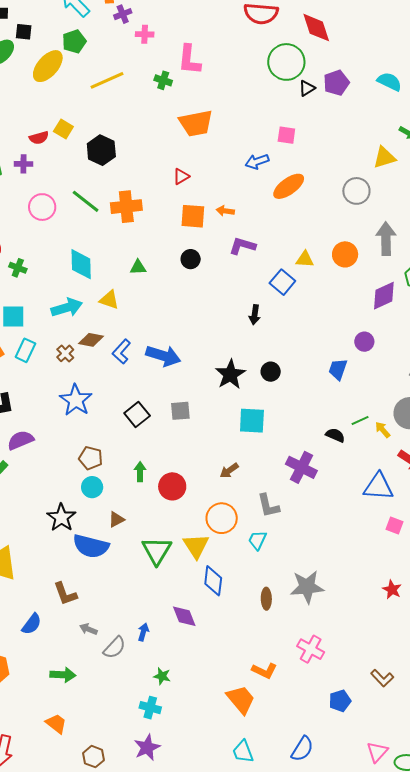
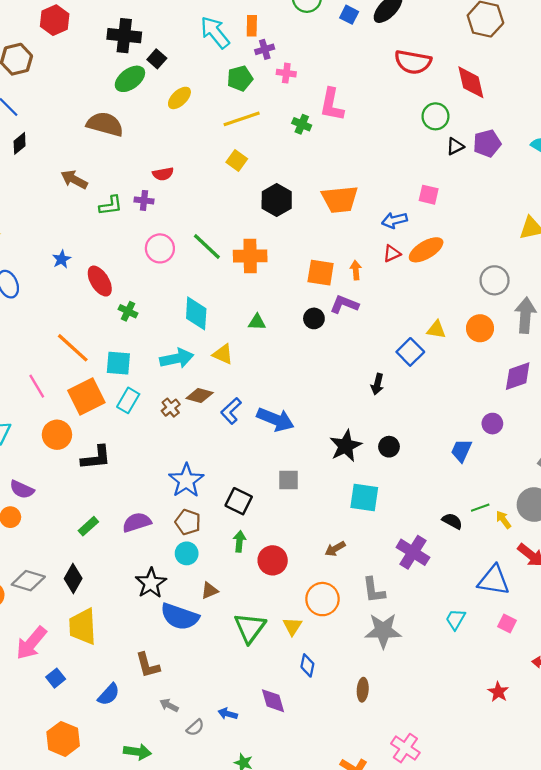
black square: (24, 32) -> (157, 59), turned 30
green pentagon: (74, 41) -> (240, 78), moved
green circle: (286, 62) -> (436, 116), size x0.7
yellow ellipse: (48, 66) -> (179, 98), size x0.7
orange trapezoid: (196, 123) -> (340, 199), moved
yellow square: (63, 129) -> (237, 161), moved
black hexagon: (101, 150) -> (277, 200), moved
red triangle: (181, 176) -> (392, 254), moved
gray circle: (356, 191) -> (495, 280), moved
orange arrow: (225, 211) -> (356, 270), turned 72
purple L-shape: (242, 246) -> (344, 304), moved
blue star: (76, 400) -> (186, 481), moved
black square: (137, 414) -> (239, 501), moved, turned -30
purple semicircle: (21, 440) -> (137, 522), moved
cyan trapezoid: (257, 540) -> (455, 619), moved
yellow triangle: (196, 546) -> (292, 626), size x0.7
blue diamond: (213, 581) -> (307, 665), size x0.7
gray star: (307, 587) -> (383, 631), moved
blue arrow: (143, 632) -> (228, 714), turned -96
gray semicircle: (114, 648) -> (195, 728), size x0.7

